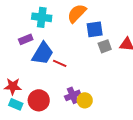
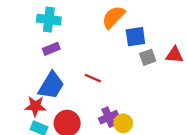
cyan cross: (42, 17) -> (49, 20), moved
blue trapezoid: (43, 53) -> (51, 85), moved

